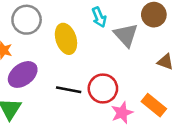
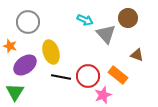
cyan arrow: (99, 17) -> (85, 20), turned -42
yellow ellipse: (66, 39) -> (51, 52), moved
orange rectangle: (154, 105) -> (118, 75), moved

